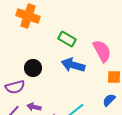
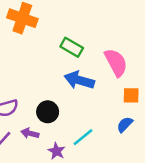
black circle: (33, 68) -> (48, 112), moved

